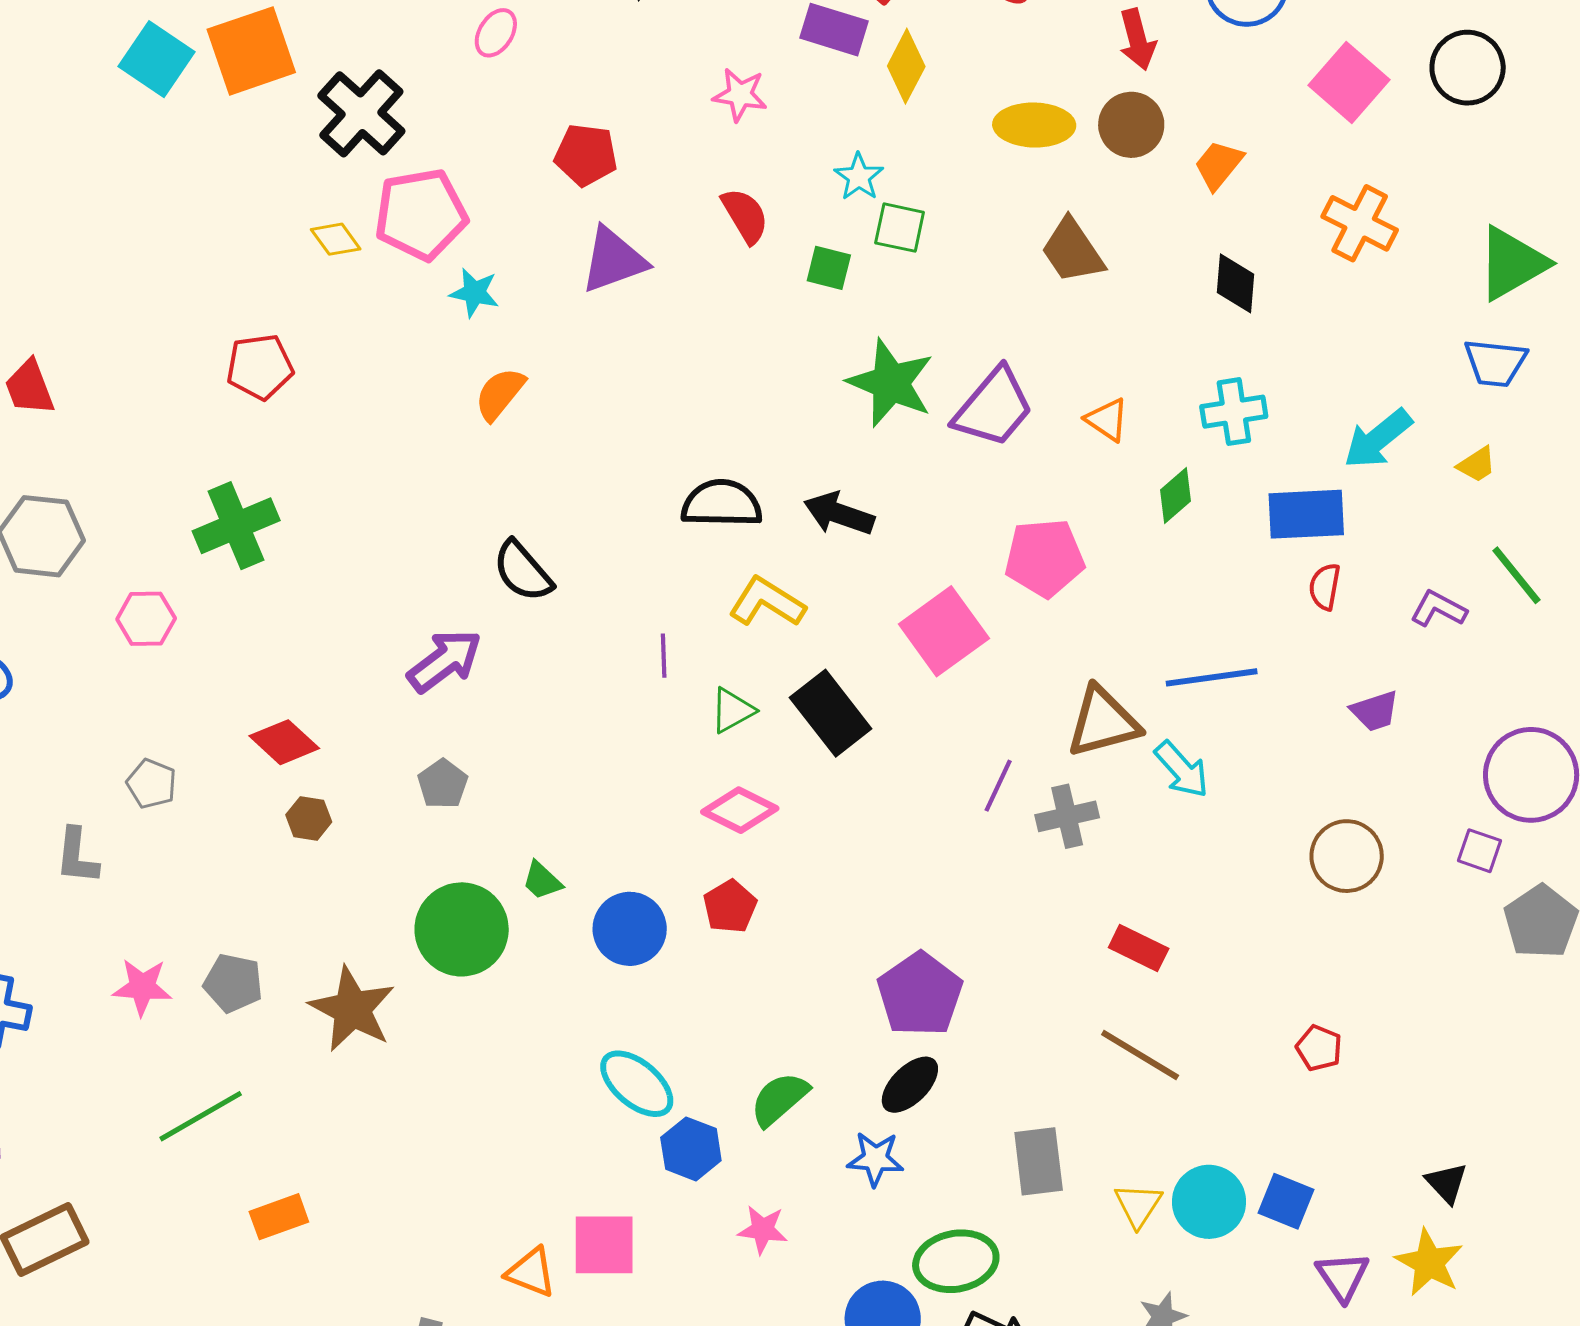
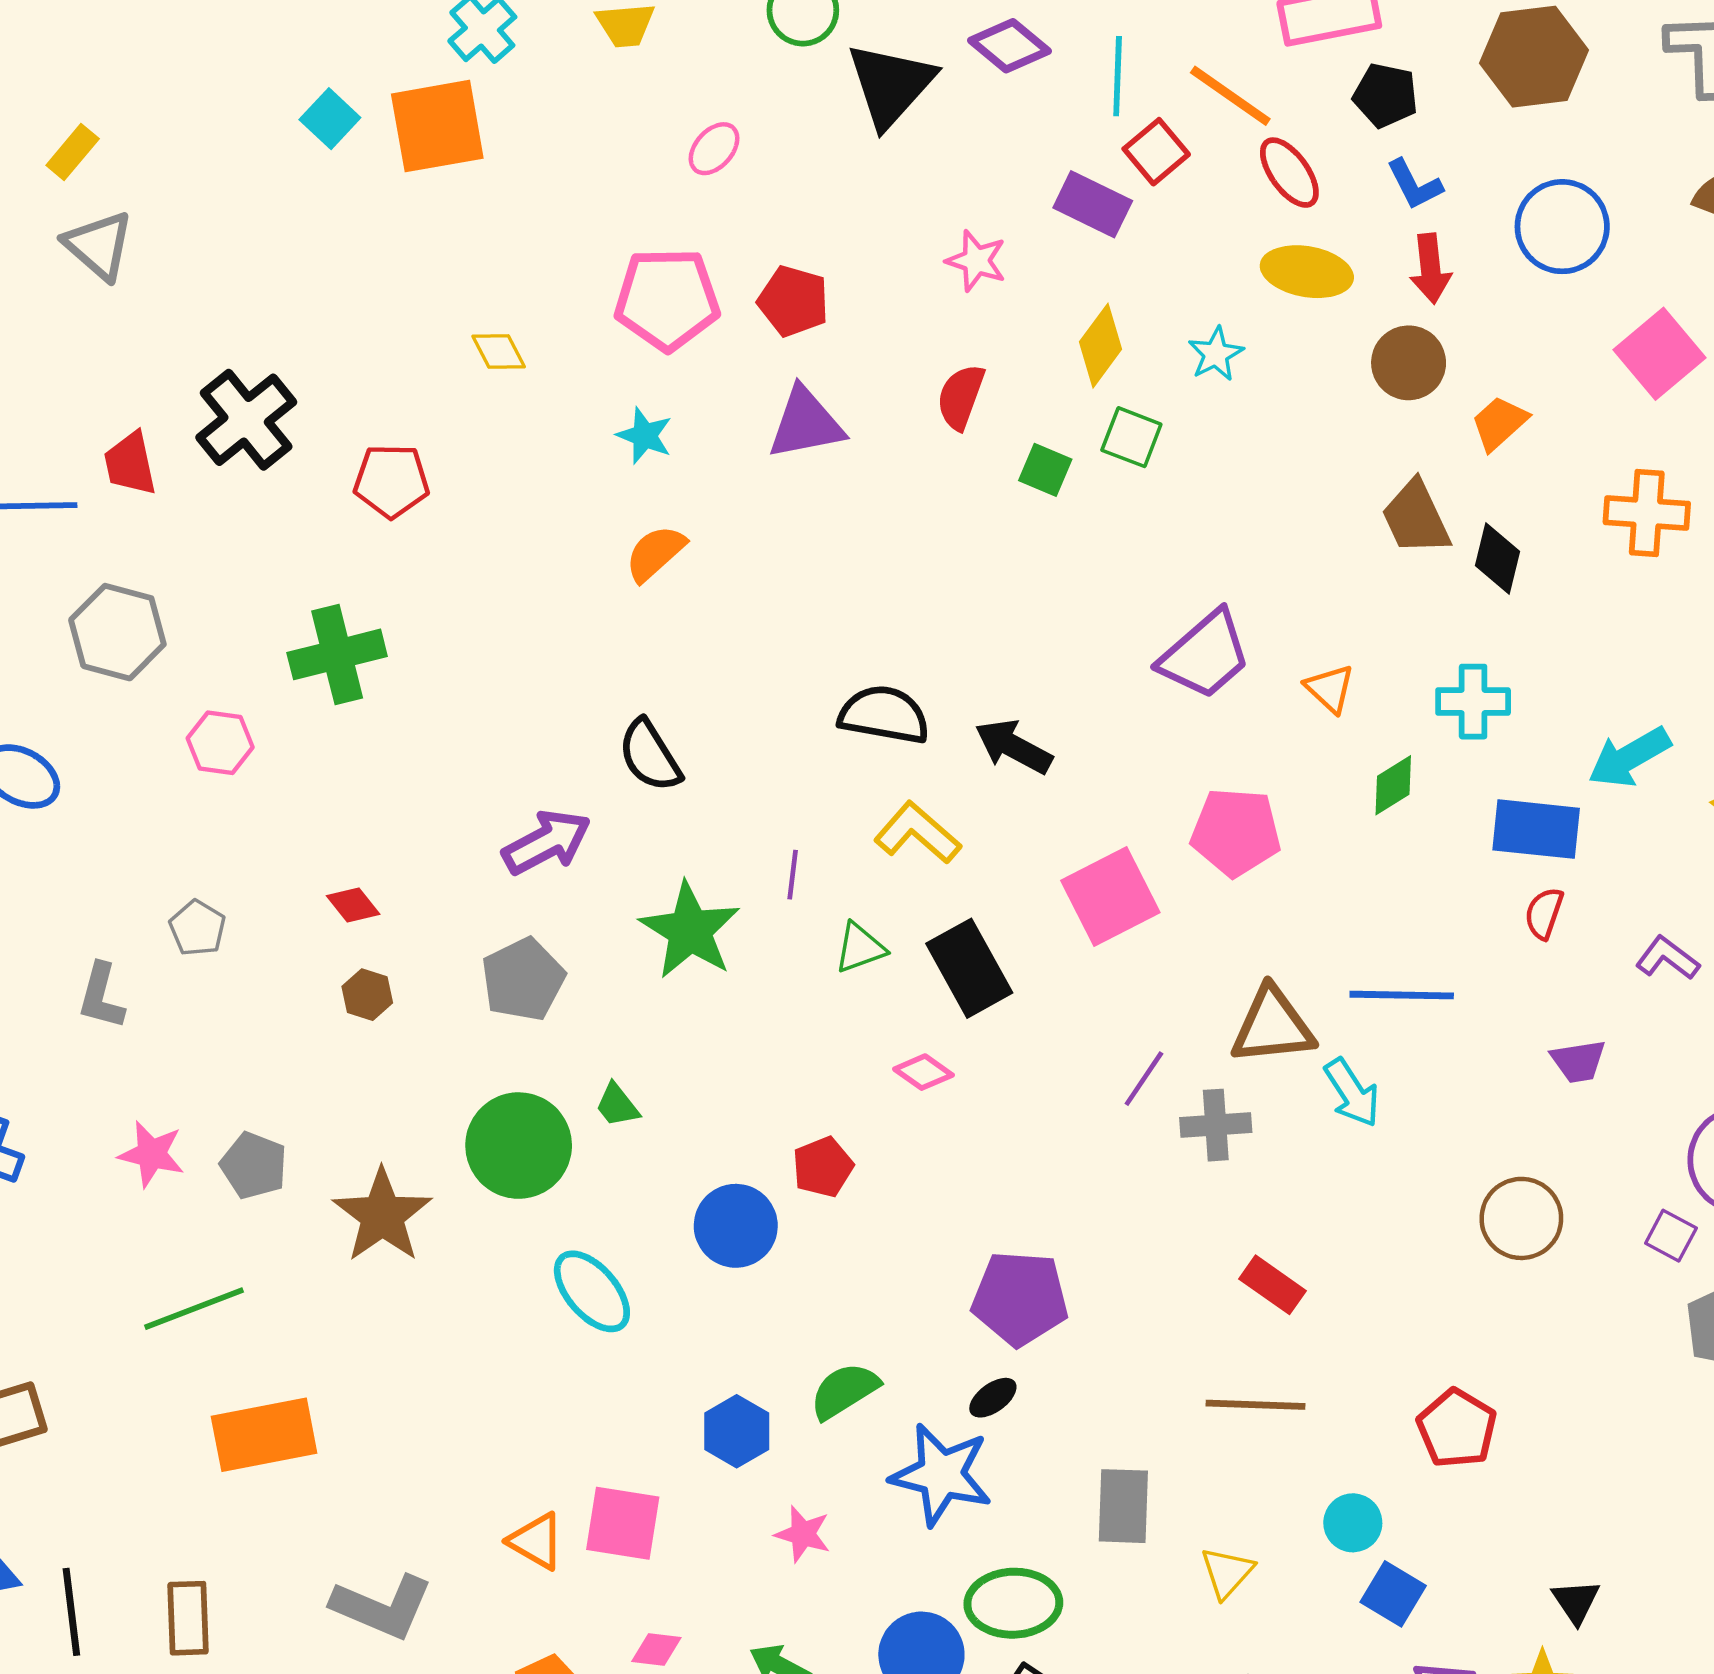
cyan square: (157, 59) -> (330, 119), size x0.7
yellow diamond: (906, 66) -> (1100, 346), moved
black cross: (361, 113) -> (246, 420), moved
yellow ellipse: (1034, 125) -> (1307, 272), moved
cyan star: (859, 177) -> (1216, 354), moved
pink pentagon: (421, 214) -> (667, 299), moved
red semicircle: (745, 216) -> (961, 397), turned -138
orange cross: (1360, 223) -> (1647, 513), turned -32
brown trapezoid: (1072, 251) -> (1416, 518), moved
green star: (891, 383) -> (690, 930), moved
red diamond: (284, 742) -> (353, 905), size x0.7
gray pentagon: (443, 784) -> (523, 980), size x1.5
pink diamond: (740, 810) -> (923, 1072), moved, size x0.7
blue circle: (630, 929) -> (736, 1226), moved
purple pentagon: (920, 994) -> (1020, 1298), turned 30
red pentagon: (1319, 1048) -> (1457, 1428), size x1.5
brown line: (1140, 1055) -> (1256, 1405), turned -38
cyan ellipse: (637, 1084) -> (592, 1291), moved
black ellipse: (910, 1085) -> (993, 1398), size x0.7
blue star: (875, 1159) -> (941, 1475), size x1.6
cyan circle: (1209, 1202) -> (1353, 1523), moved, size x0.7
orange rectangle: (279, 1217) -> (264, 1435), size x1.6

